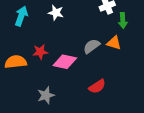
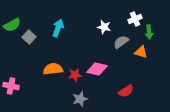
white star: (56, 13) -> (104, 27), moved
gray semicircle: (92, 46) -> (121, 42), moved
red star: (40, 52) -> (75, 75), moved

